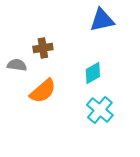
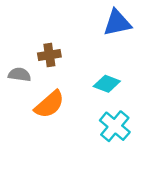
cyan diamond: (93, 73) -> (107, 84), turned 50

